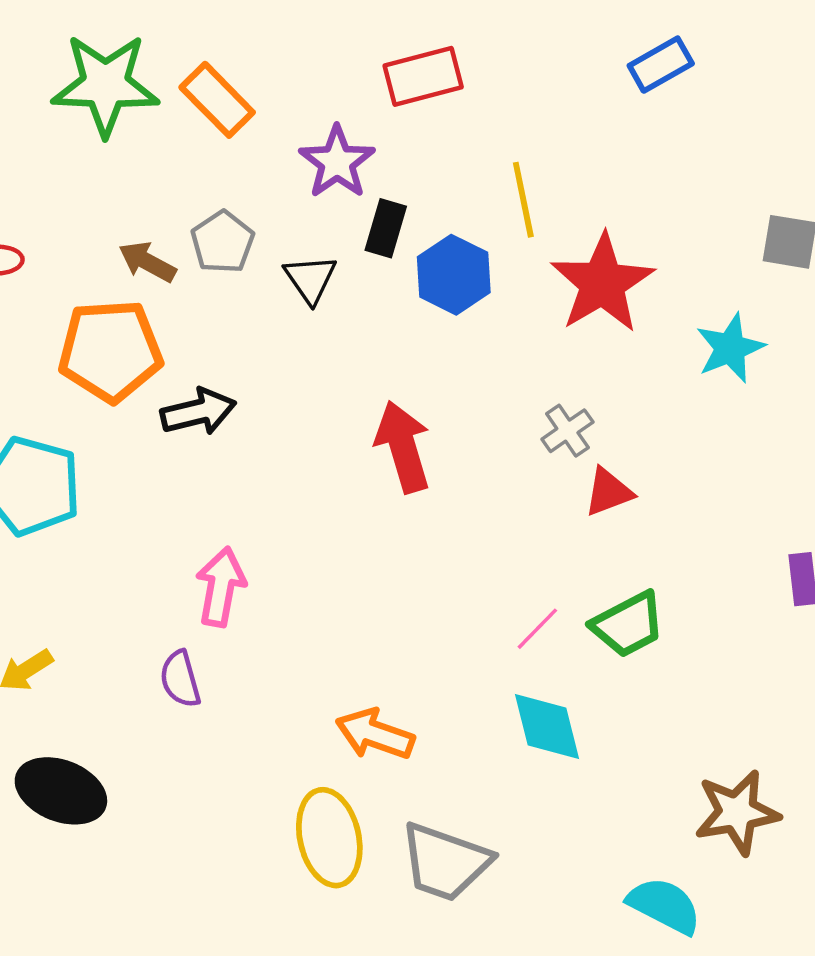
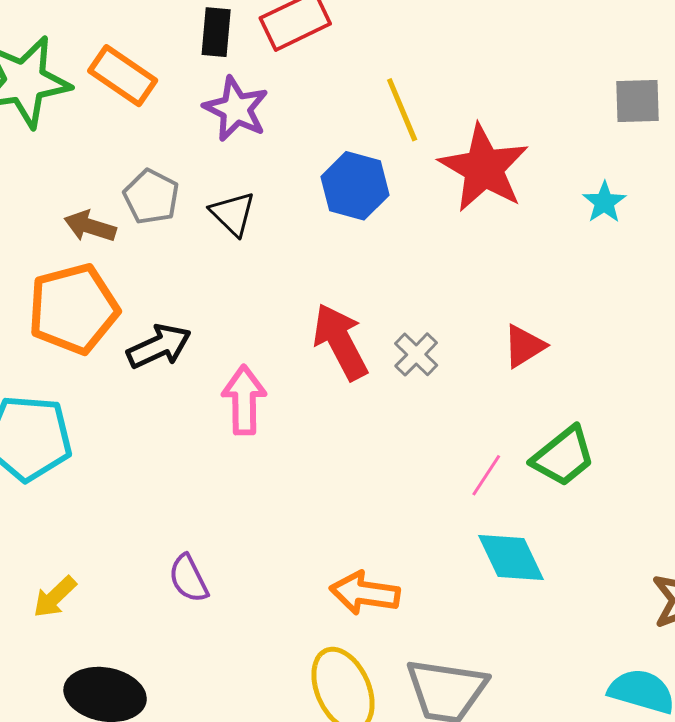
black rectangle: (386, 228) -> (216, 32), moved
cyan star: (730, 348) -> (604, 202), size x0.7
gray cross: (567, 431) -> (416, 354), moved
pink arrow: (221, 587) -> (244, 400), moved

